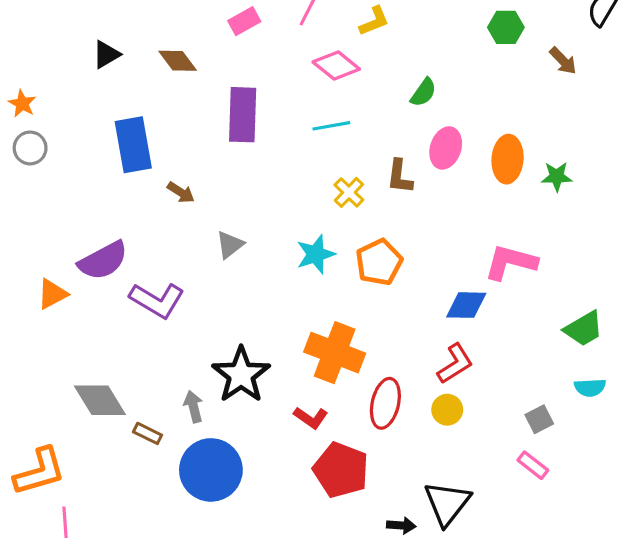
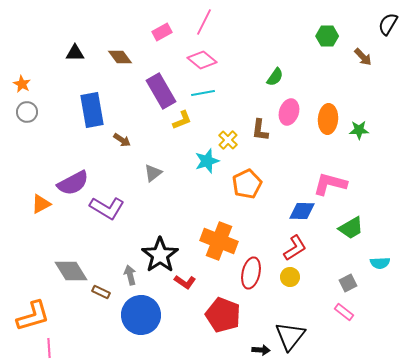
yellow L-shape: (374, 21) -> (182, 120), moved
black triangle: (106, 54) -> (75, 53), turned 30
pink diamond: (336, 66) -> (202, 60), moved
purple rectangle: (243, 115) -> (161, 91), turned -32
cyan line: (331, 126) -> (203, 93), moved
cyan star: (316, 254) -> (207, 161), moved
green trapezoid: (584, 329) -> (351, 228), moved
red L-shape: (311, 418) -> (185, 282), moved

